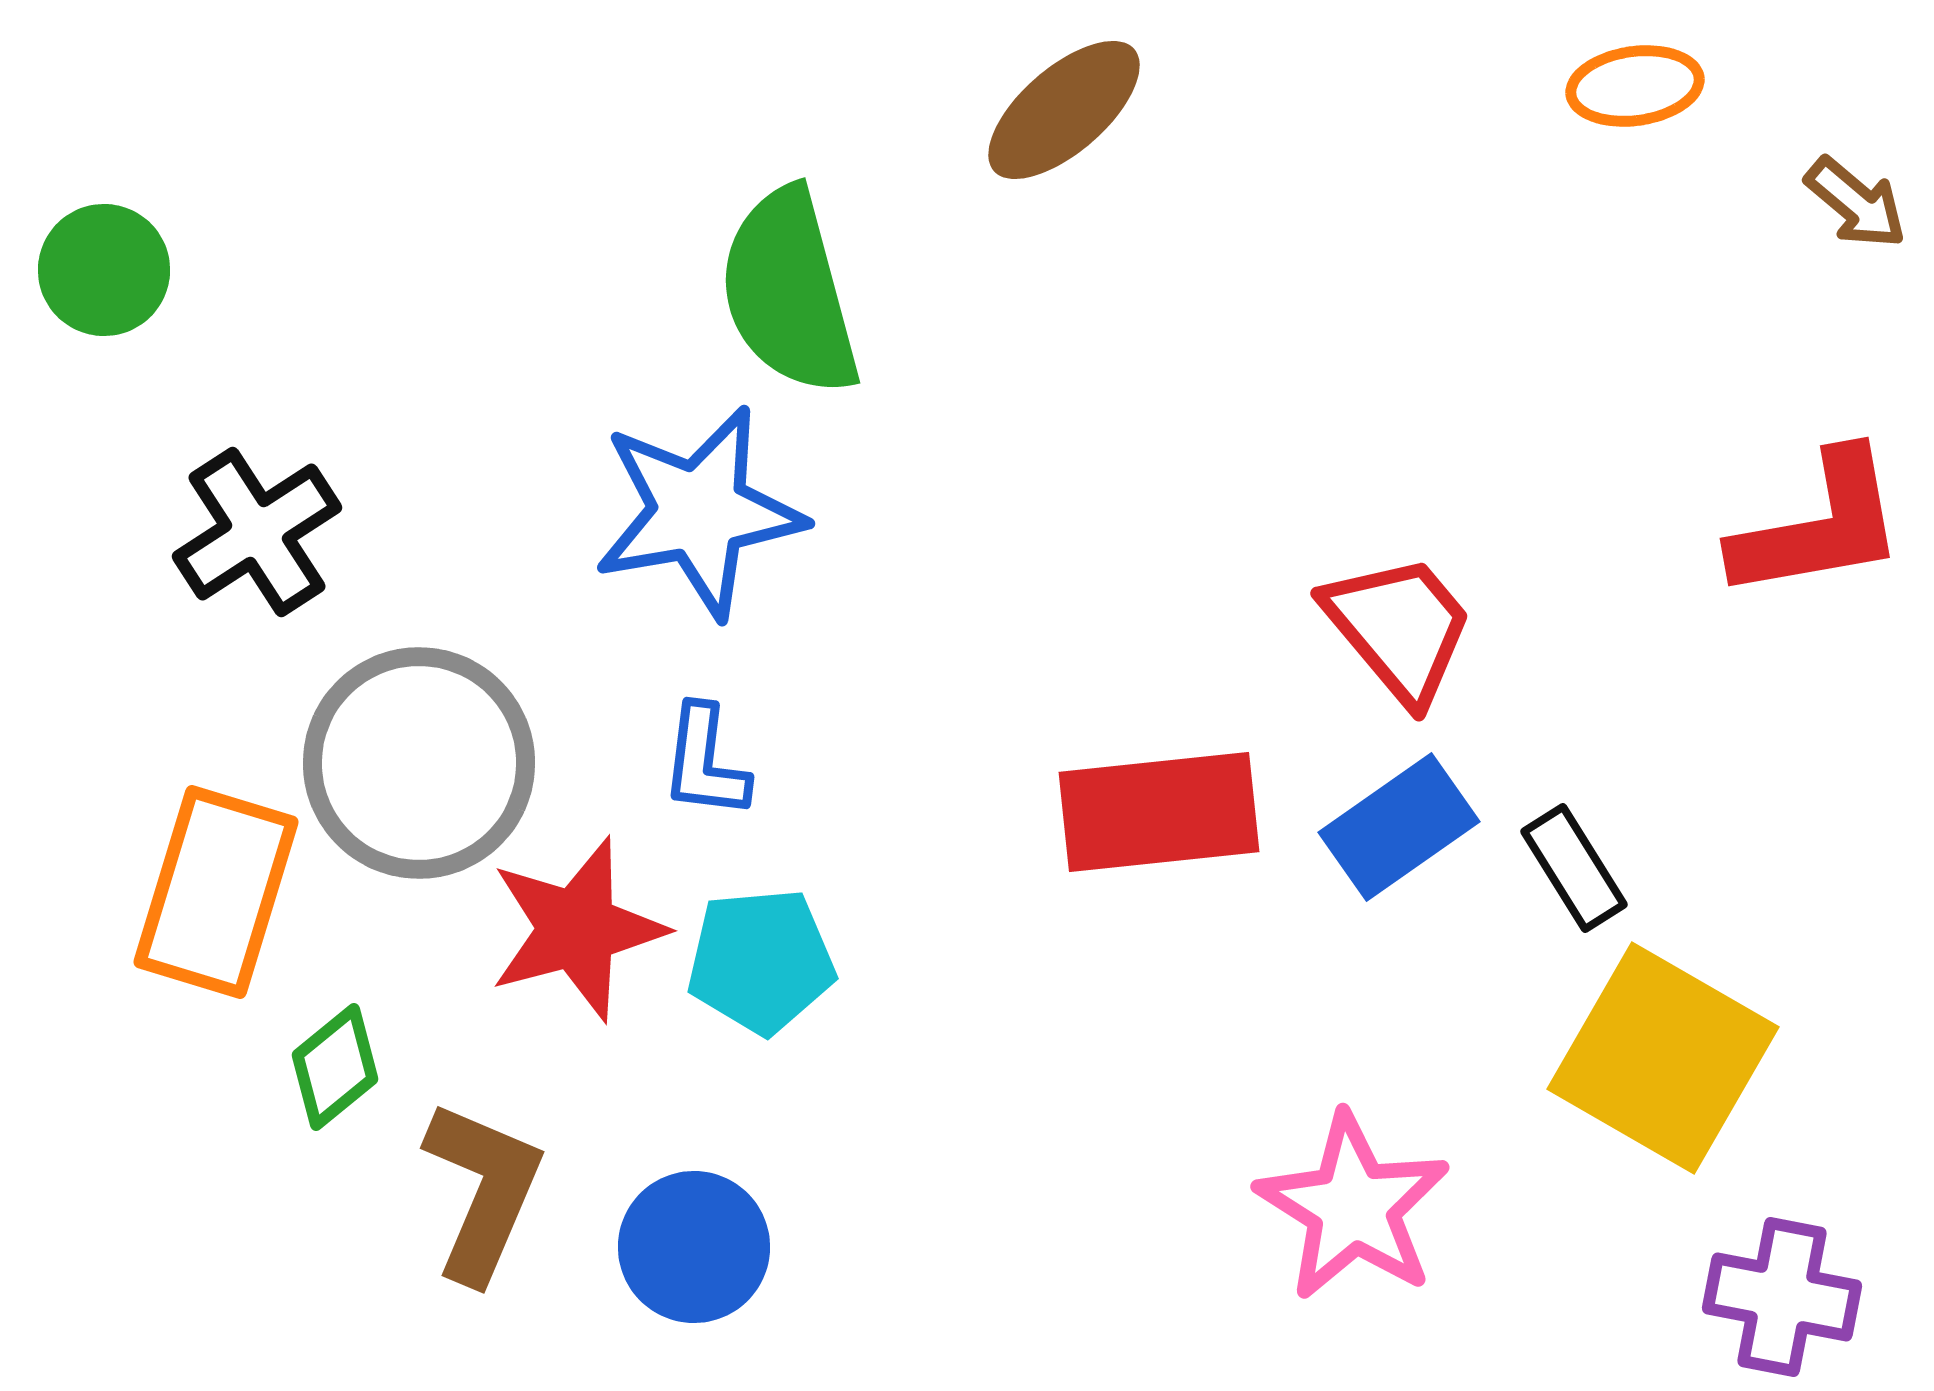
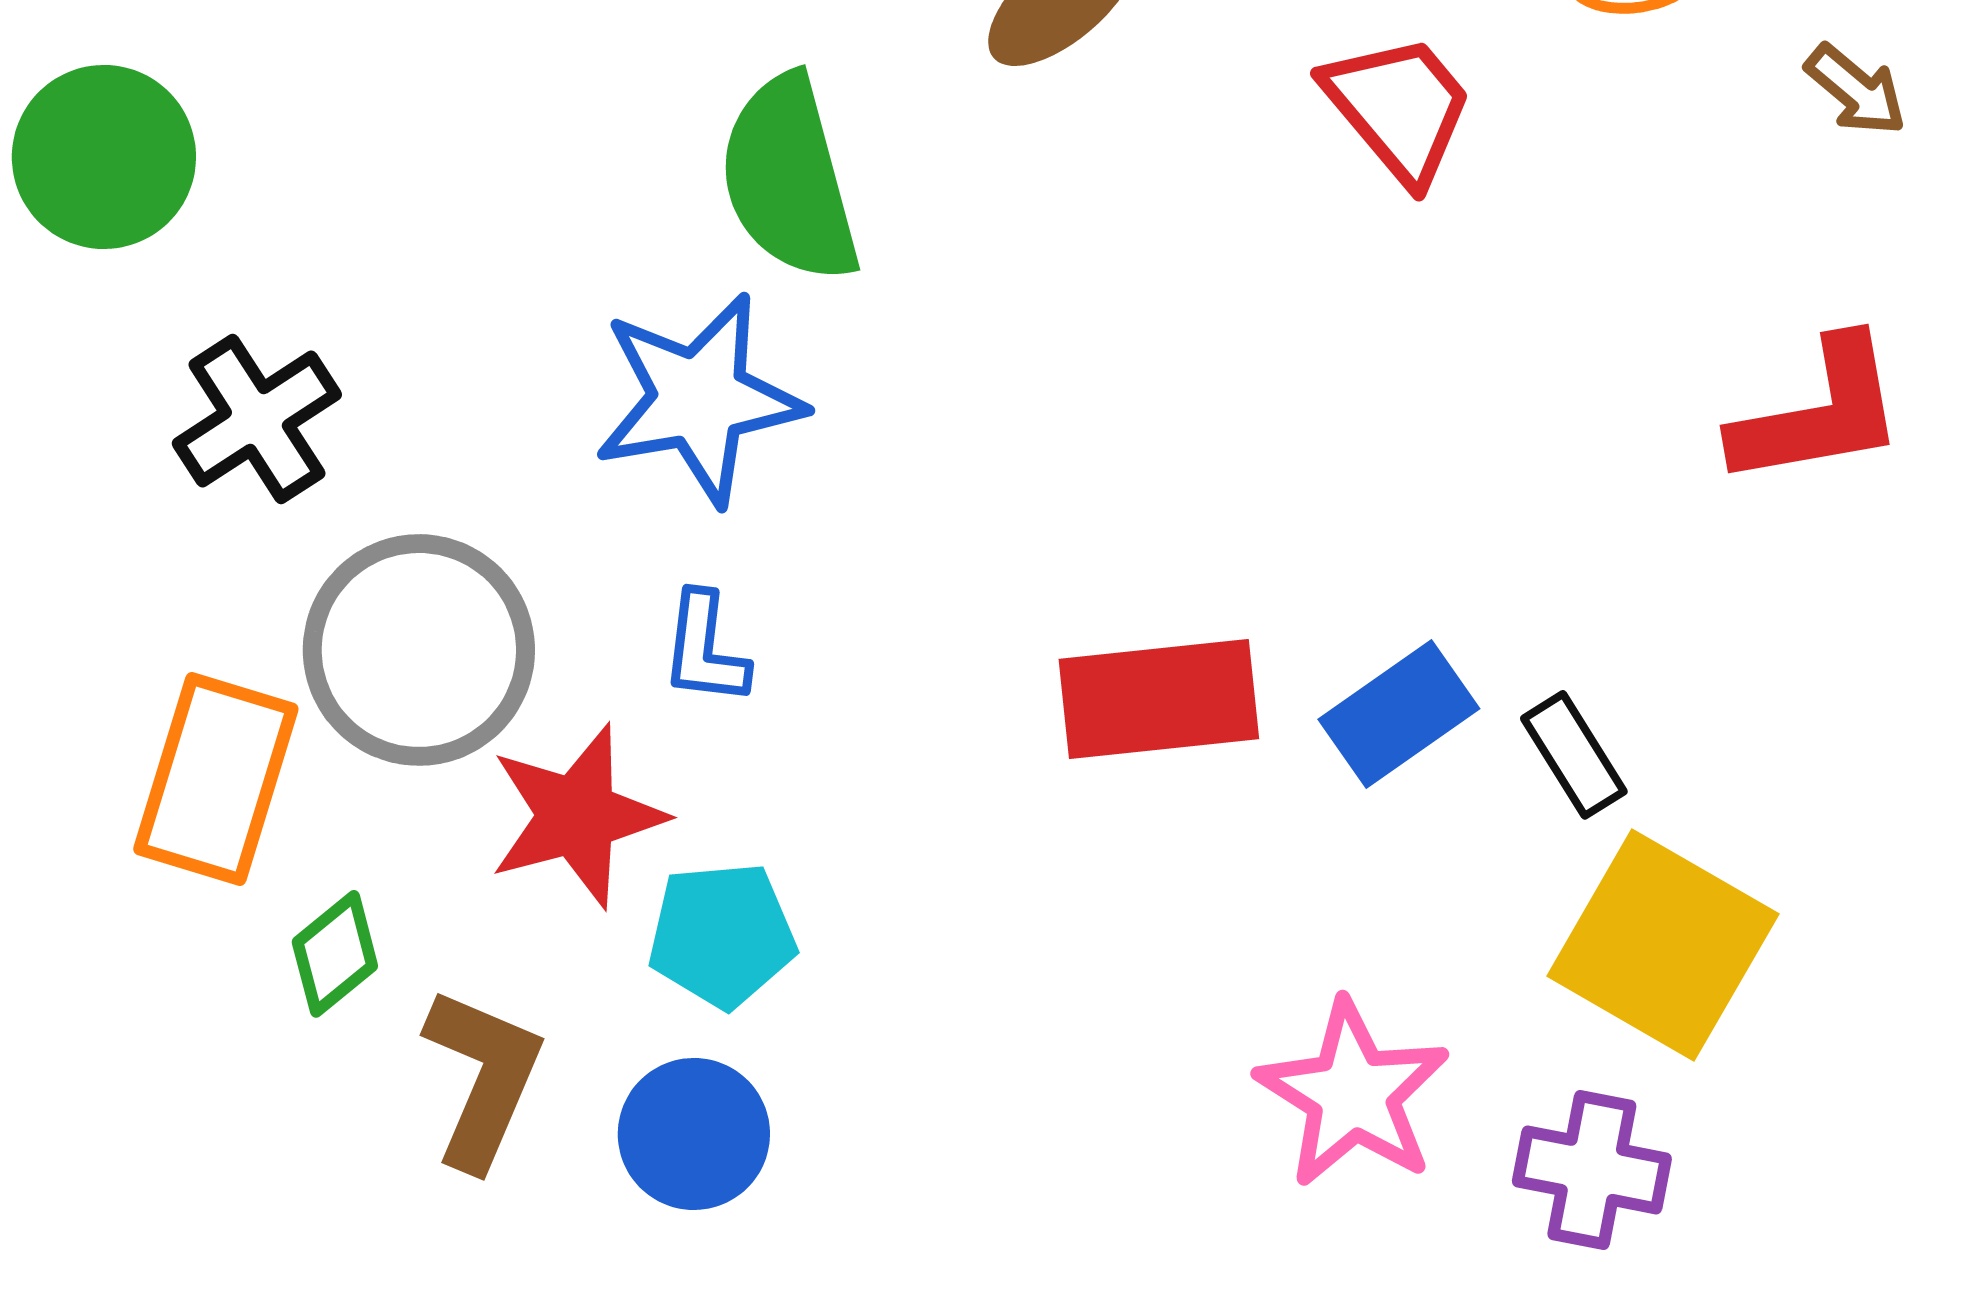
green circle: (104, 270) -> (104, 157), size x1.4
red trapezoid: (1399, 628) -> (1399, 108), moved
cyan pentagon: (761, 961) -> (722, 935), moved
purple cross: (1782, 1297) -> (1592, 1170), moved

